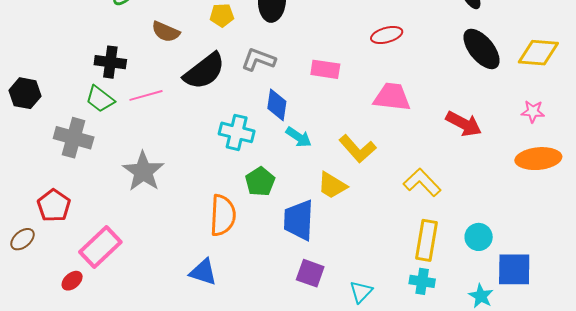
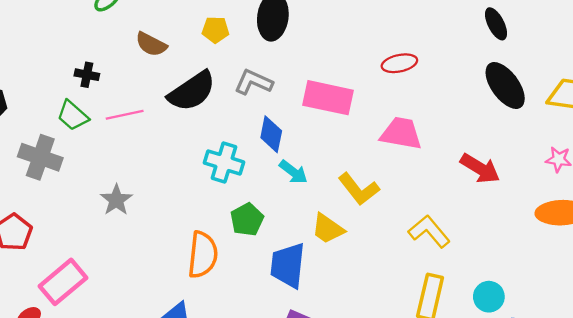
black cross: (110, 62) -> (87, 75), size x0.7
pink rectangle: (325, 69) -> (328, 98), size x1.5
gray star: (143, 171) -> (116, 200), size x0.7

